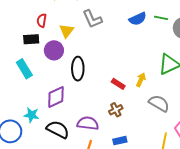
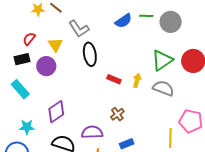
red semicircle: (42, 21) -> (29, 39), turned 40
black ellipse: (78, 69) -> (90, 54), moved
red rectangle: (118, 84) -> (114, 79), moved
gray semicircle: (159, 103) -> (163, 88), moved
cyan star: (31, 115) -> (27, 127), moved

